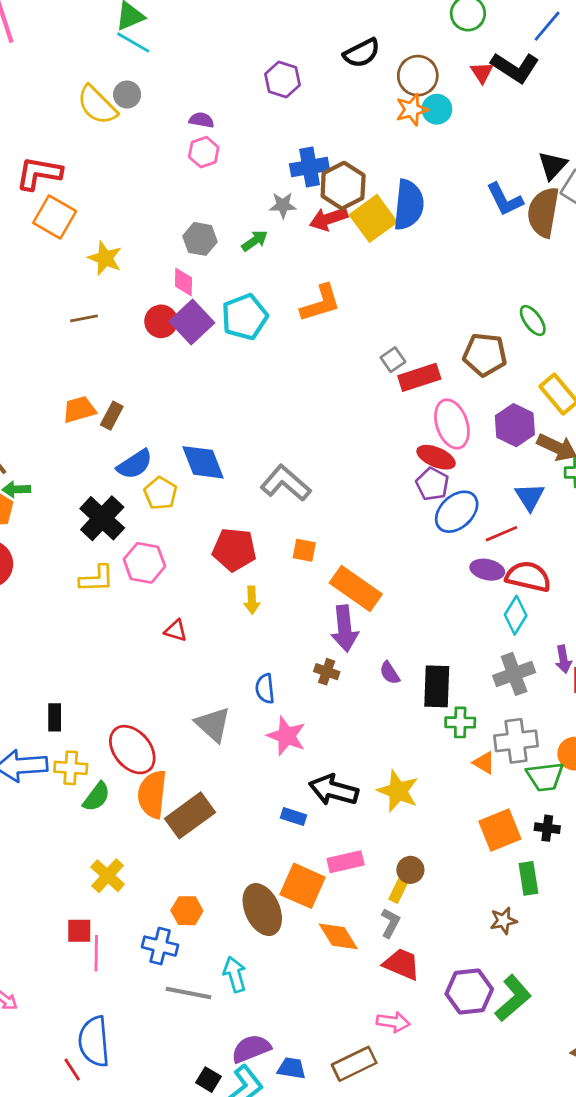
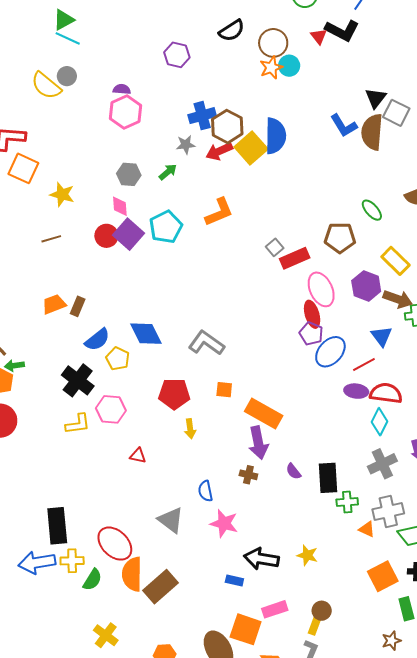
pink hexagon: (204, 152) -> (126, 112), size x1.5
red ellipse: (436, 457) -> (312, 314), turned 56
black rectangle: (55, 717) -> (57, 526), size x1.8
yellow star: (398, 791) -> (307, 555), size x0.7

